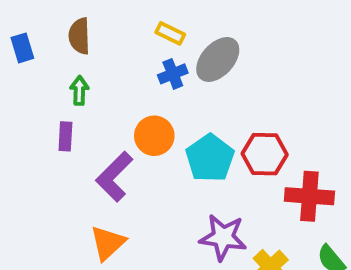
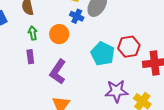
blue cross: (173, 74) -> (77, 16), turned -32
orange circle: (154, 136) -> (59, 34), moved

